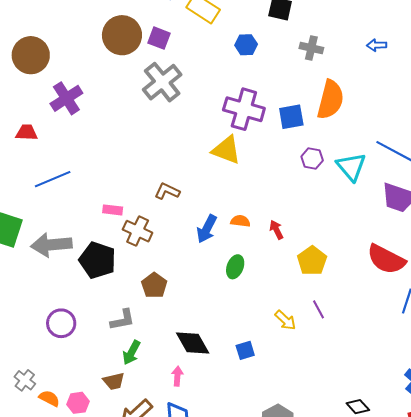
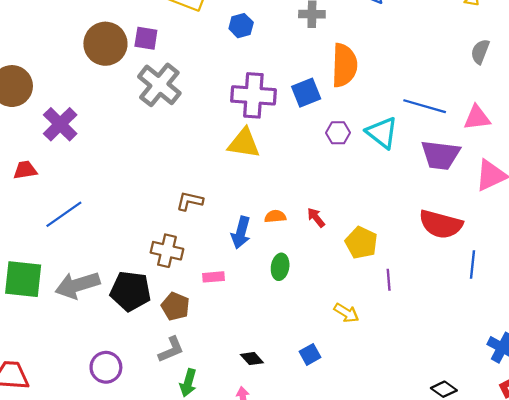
pink rectangle: (113, 210) -> (213, 277), moved
brown pentagon: (154, 285) -> (175, 306), moved
purple line: (319, 309) -> (389, 280), moved, turned 36
black diamond: (193, 343) -> (252, 359), size x0.6

